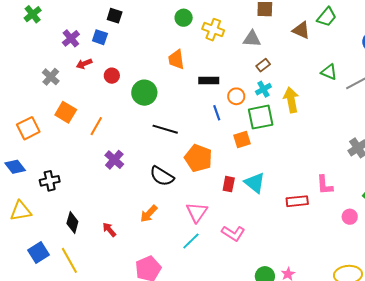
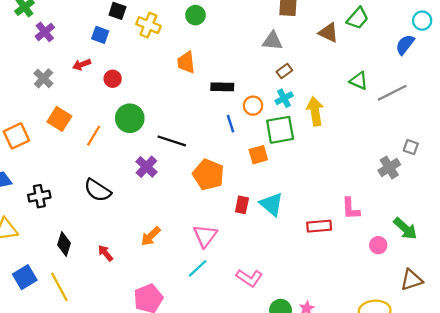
yellow cross: (213, 30) -> (148, 25), moved
purple cross: (71, 38) -> (45, 32), moved
green circle: (144, 93) -> (130, 118), moved
purple cross: (114, 160) -> (146, 167), moved
black semicircle: (162, 176) -> (98, 190), moved
pink L-shape: (233, 233) -> (249, 278), moved

